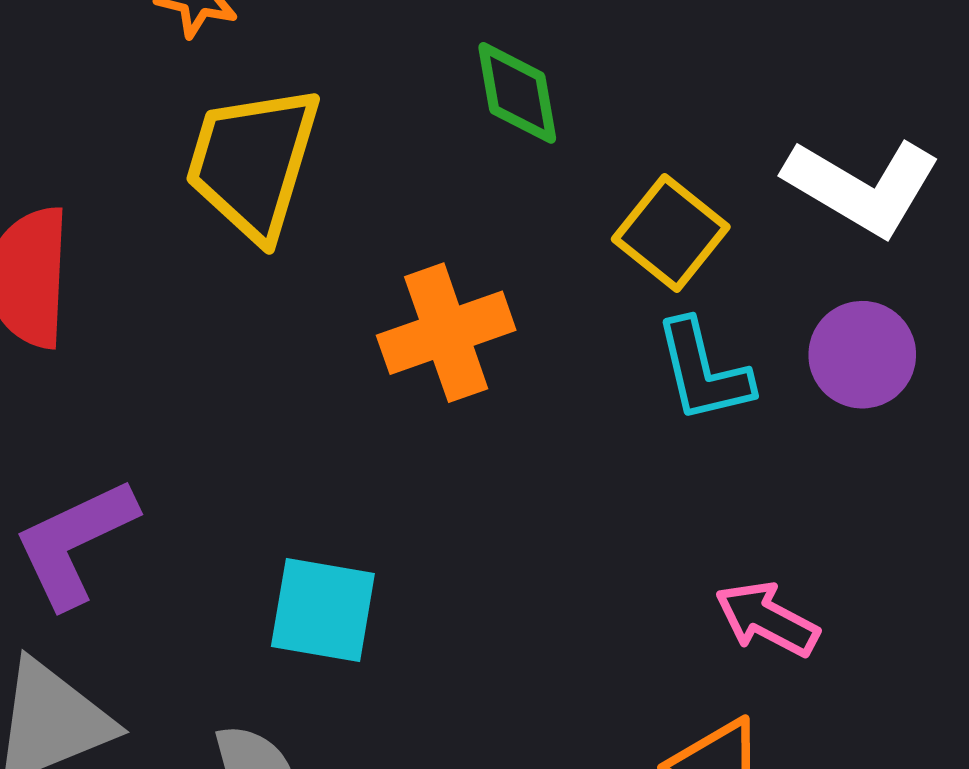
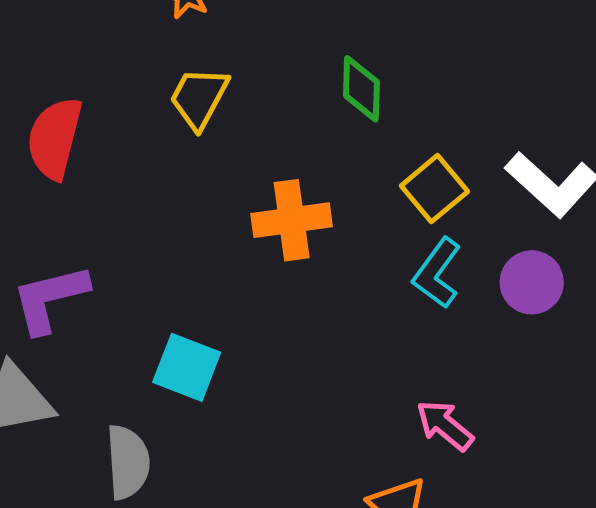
yellow trapezoid: (253, 162) -> (199, 98), size x0.7
cyan L-shape: (703, 371) -> (437, 273), turned 38

